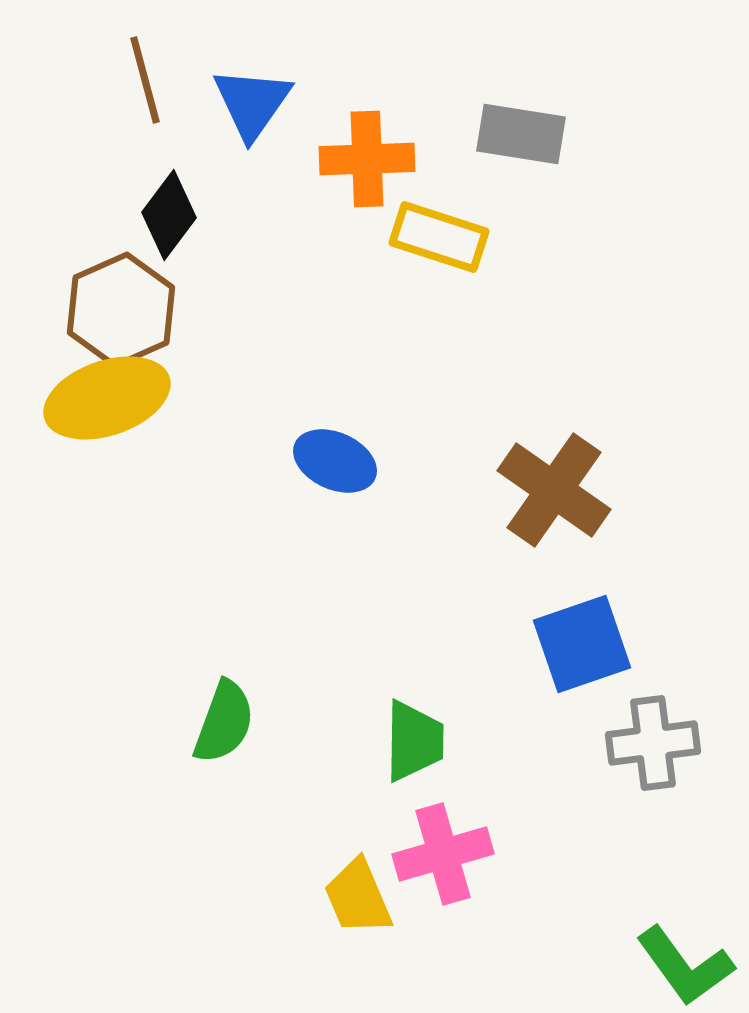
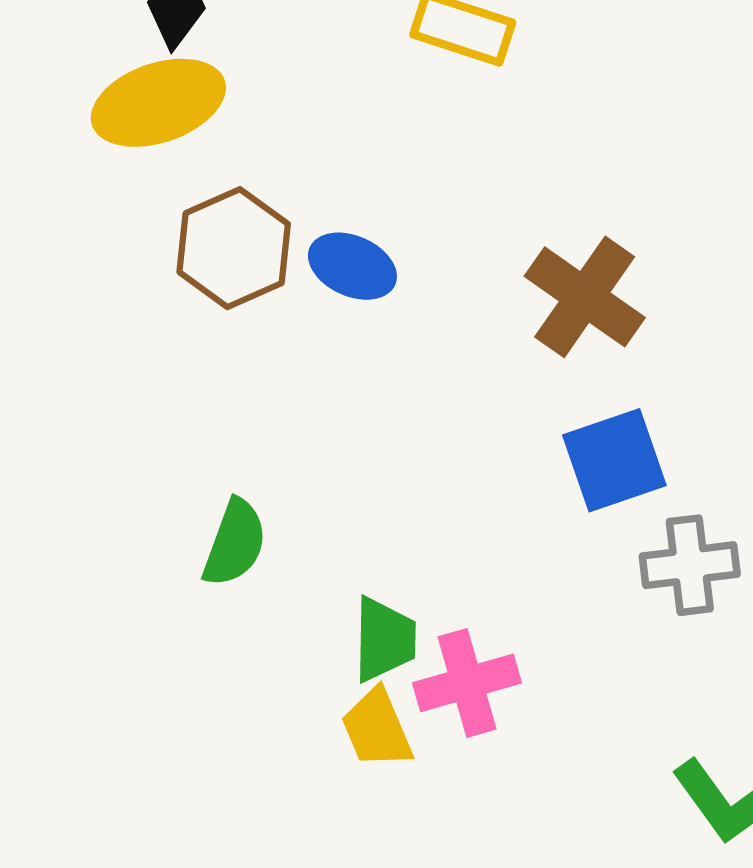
brown hexagon: (121, 310) -> (234, 248), moved
yellow ellipse: (107, 398) -> (158, 103), moved
green trapezoid: (414, 741) -> (384, 639), moved

